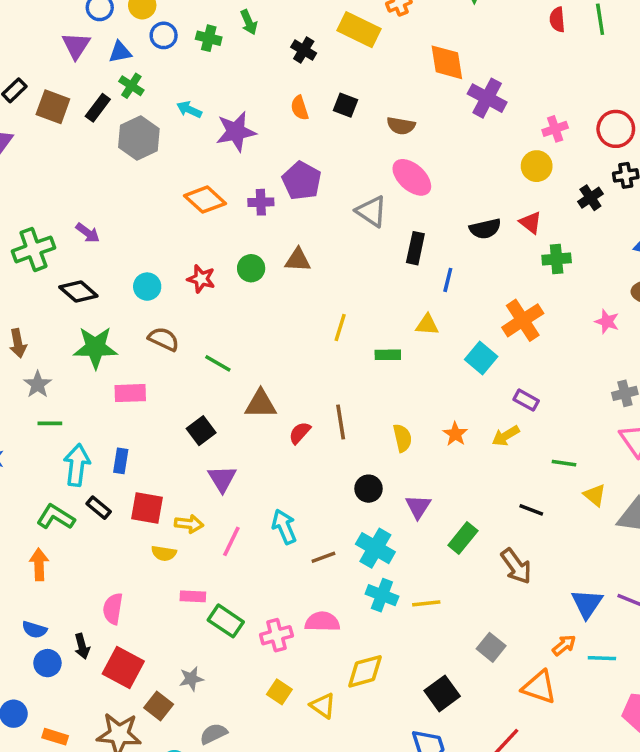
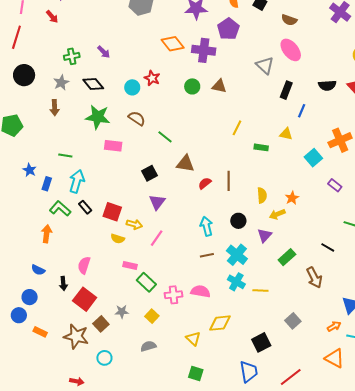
purple pentagon: (302, 181) -> (228, 29), moved
purple cross: (261, 202) -> (204, 50), size x1.6
green cross: (33, 249) -> (72, 56), size x0.7
red star: (201, 279) -> (152, 78), moved
gray star: (38, 384) -> (61, 83), moved
yellow arrow: (506, 436) -> (277, 214), moved
blue rectangle: (121, 461) -> (47, 184), moved
cyan arrow: (284, 527) -> (206, 226), moved
blue circle: (47, 663) -> (30, 297), moved
orange triangle: (539, 687) -> (335, 358), moved
yellow square: (279, 692) -> (152, 316), moved
gray semicircle: (214, 734) -> (148, 346), moved

